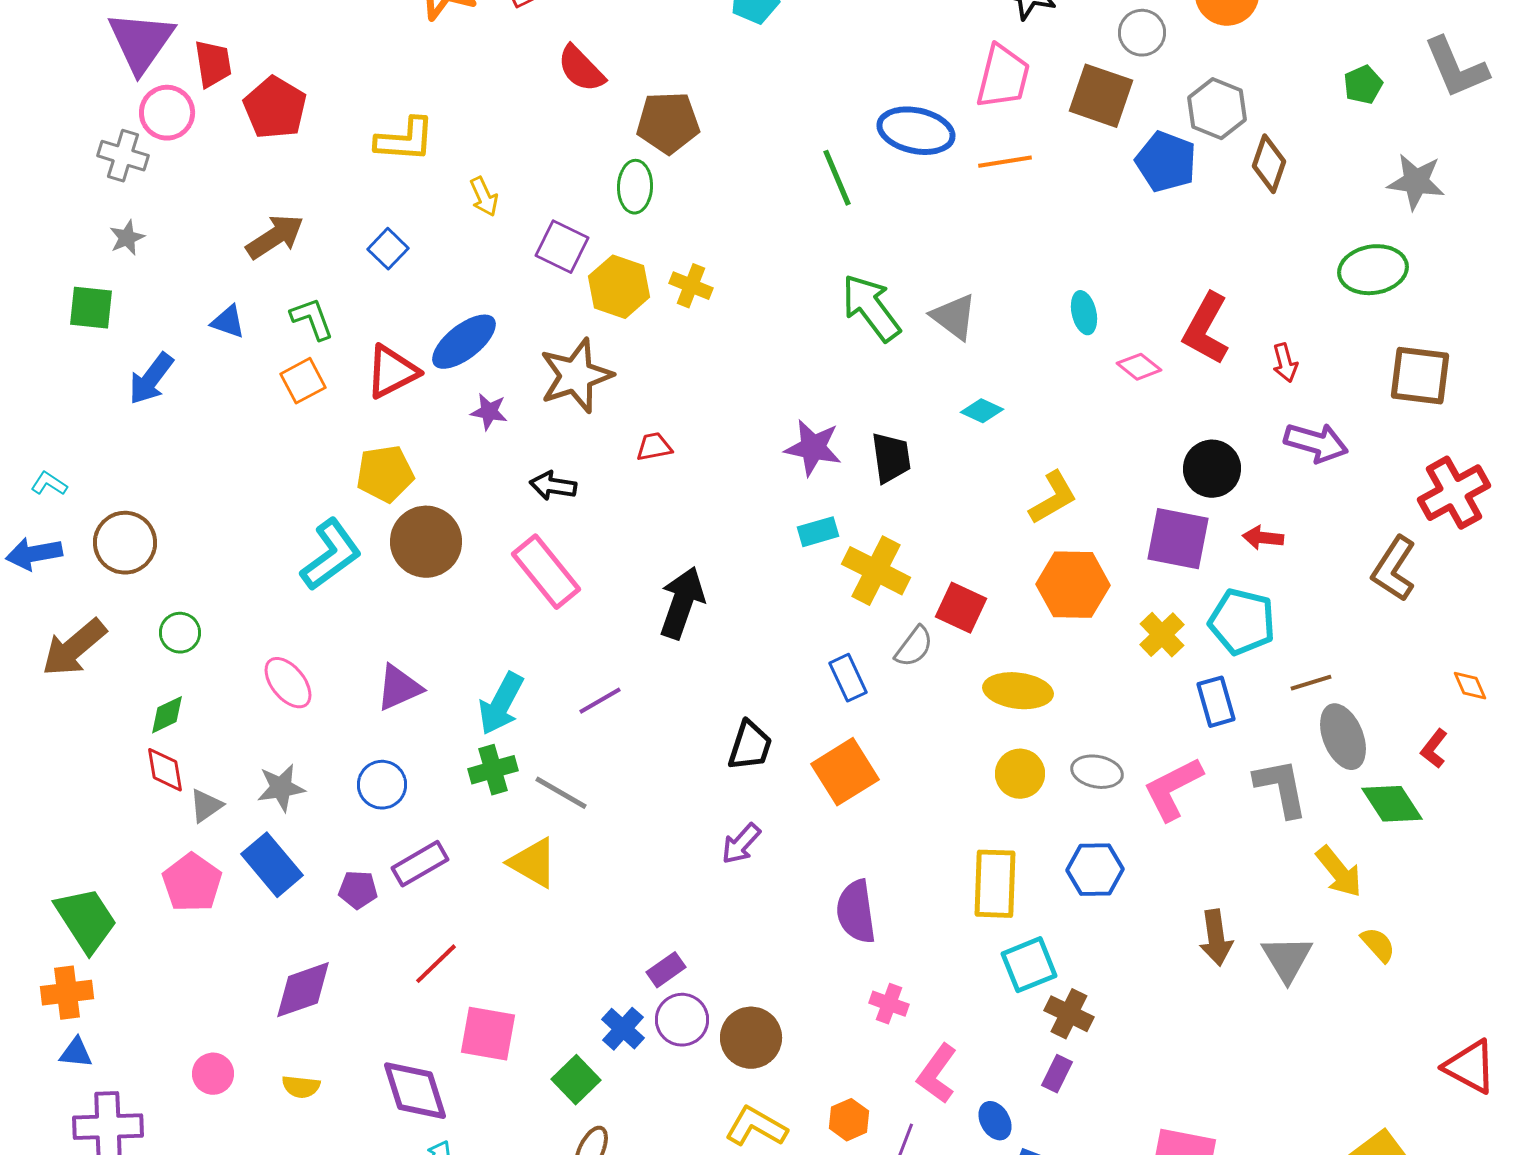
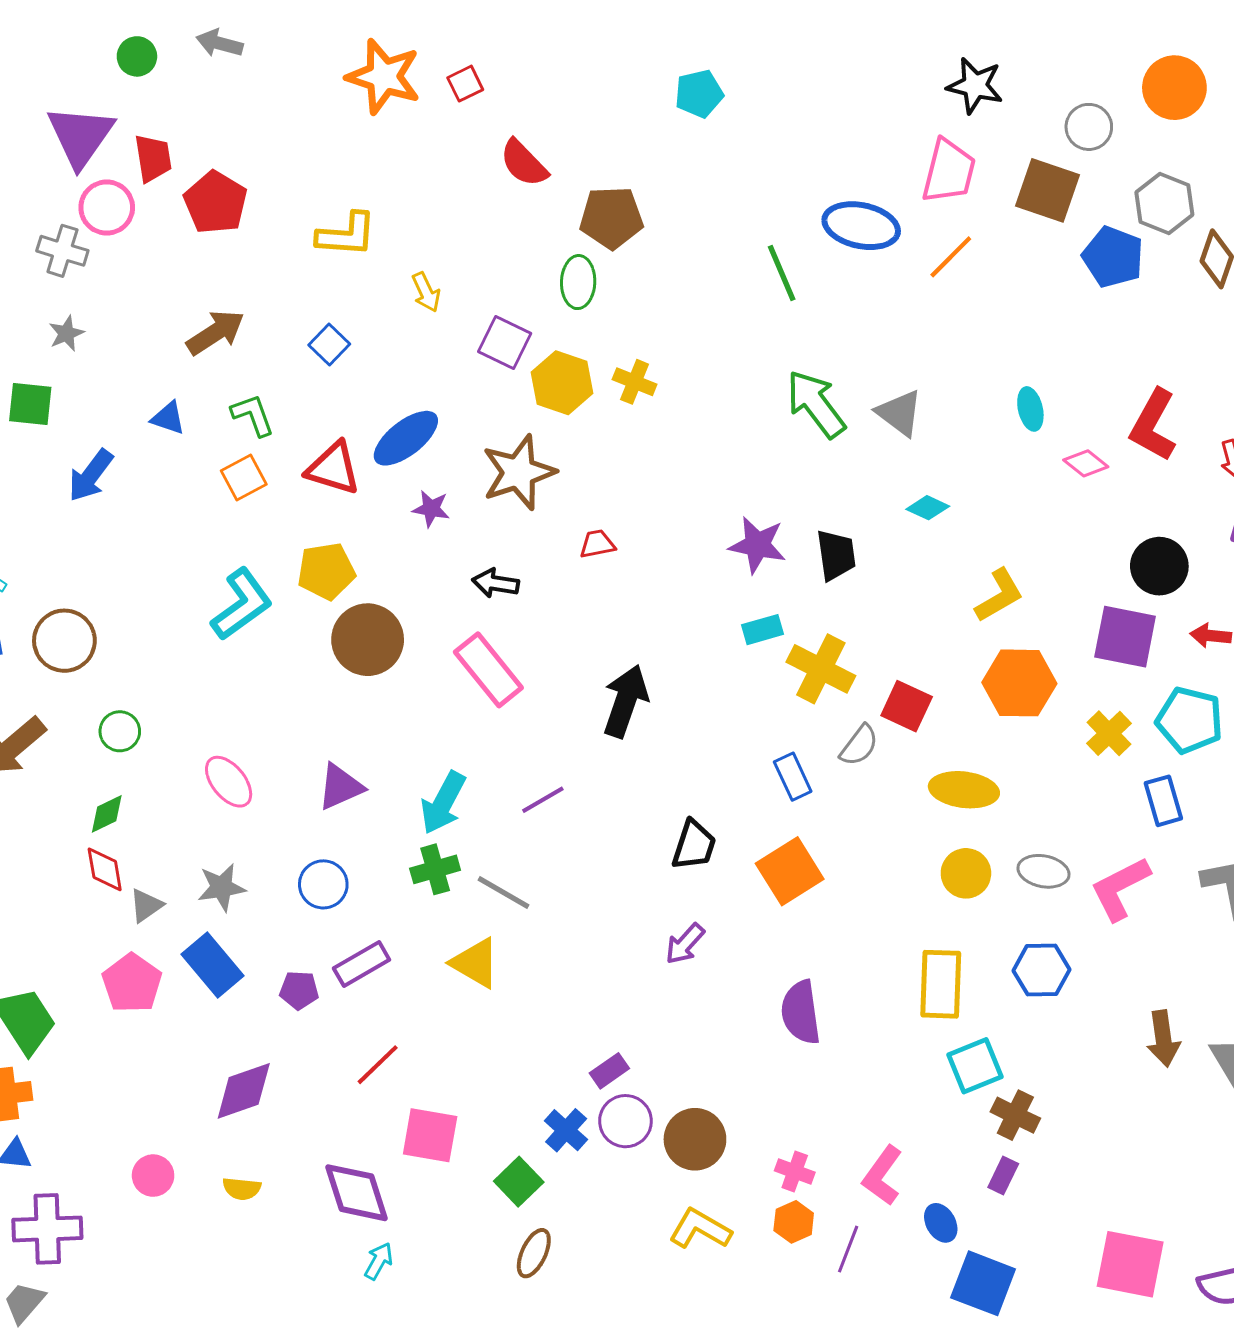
orange line: (1005, 162) -> (951, 257), turned -36
red triangle: (392, 372) -> (333, 468), turned 44
cyan L-shape: (331, 555) -> (242, 604), moved
pink cross: (889, 1004) -> (795, 1171), moved

